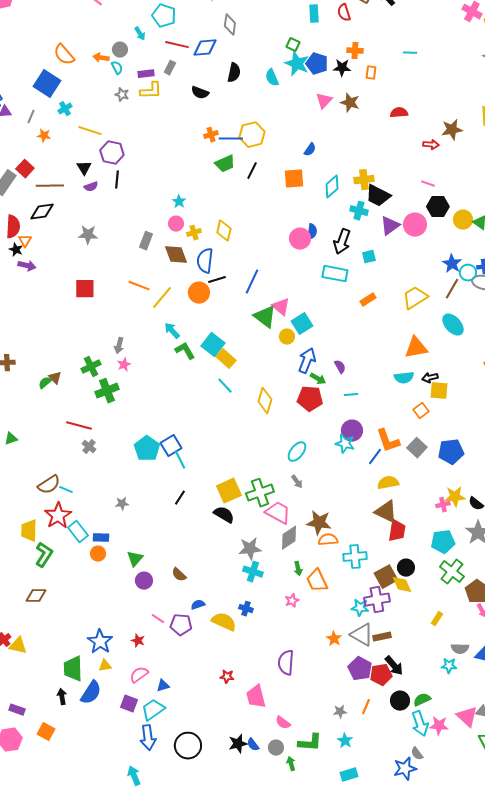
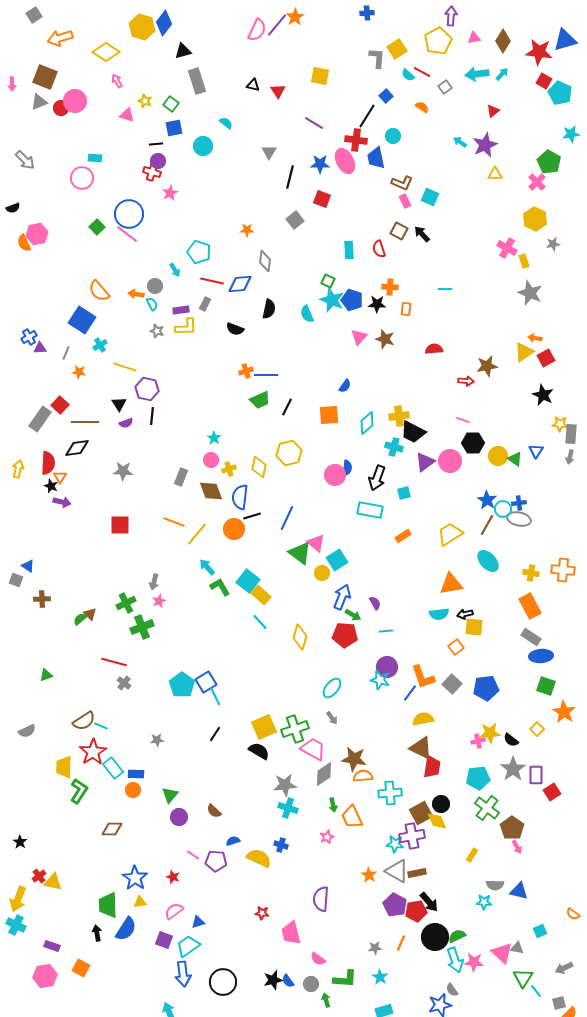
yellow hexagon: (252, 135) -> (289, 453), moved
brown diamond: (36, 596) -> (112, 829), moved
black circle: (400, 701) -> (435, 937), size x1.4

